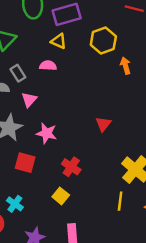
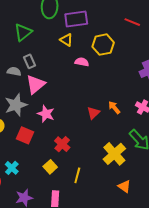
pink semicircle: (48, 66) -> (82, 62), moved
orange arrow: (125, 66) -> (114, 107), moved, turned -32
pink triangle: (29, 100) -> (36, 84), size x1.5
yellow line: (120, 201) -> (77, 175), moved

